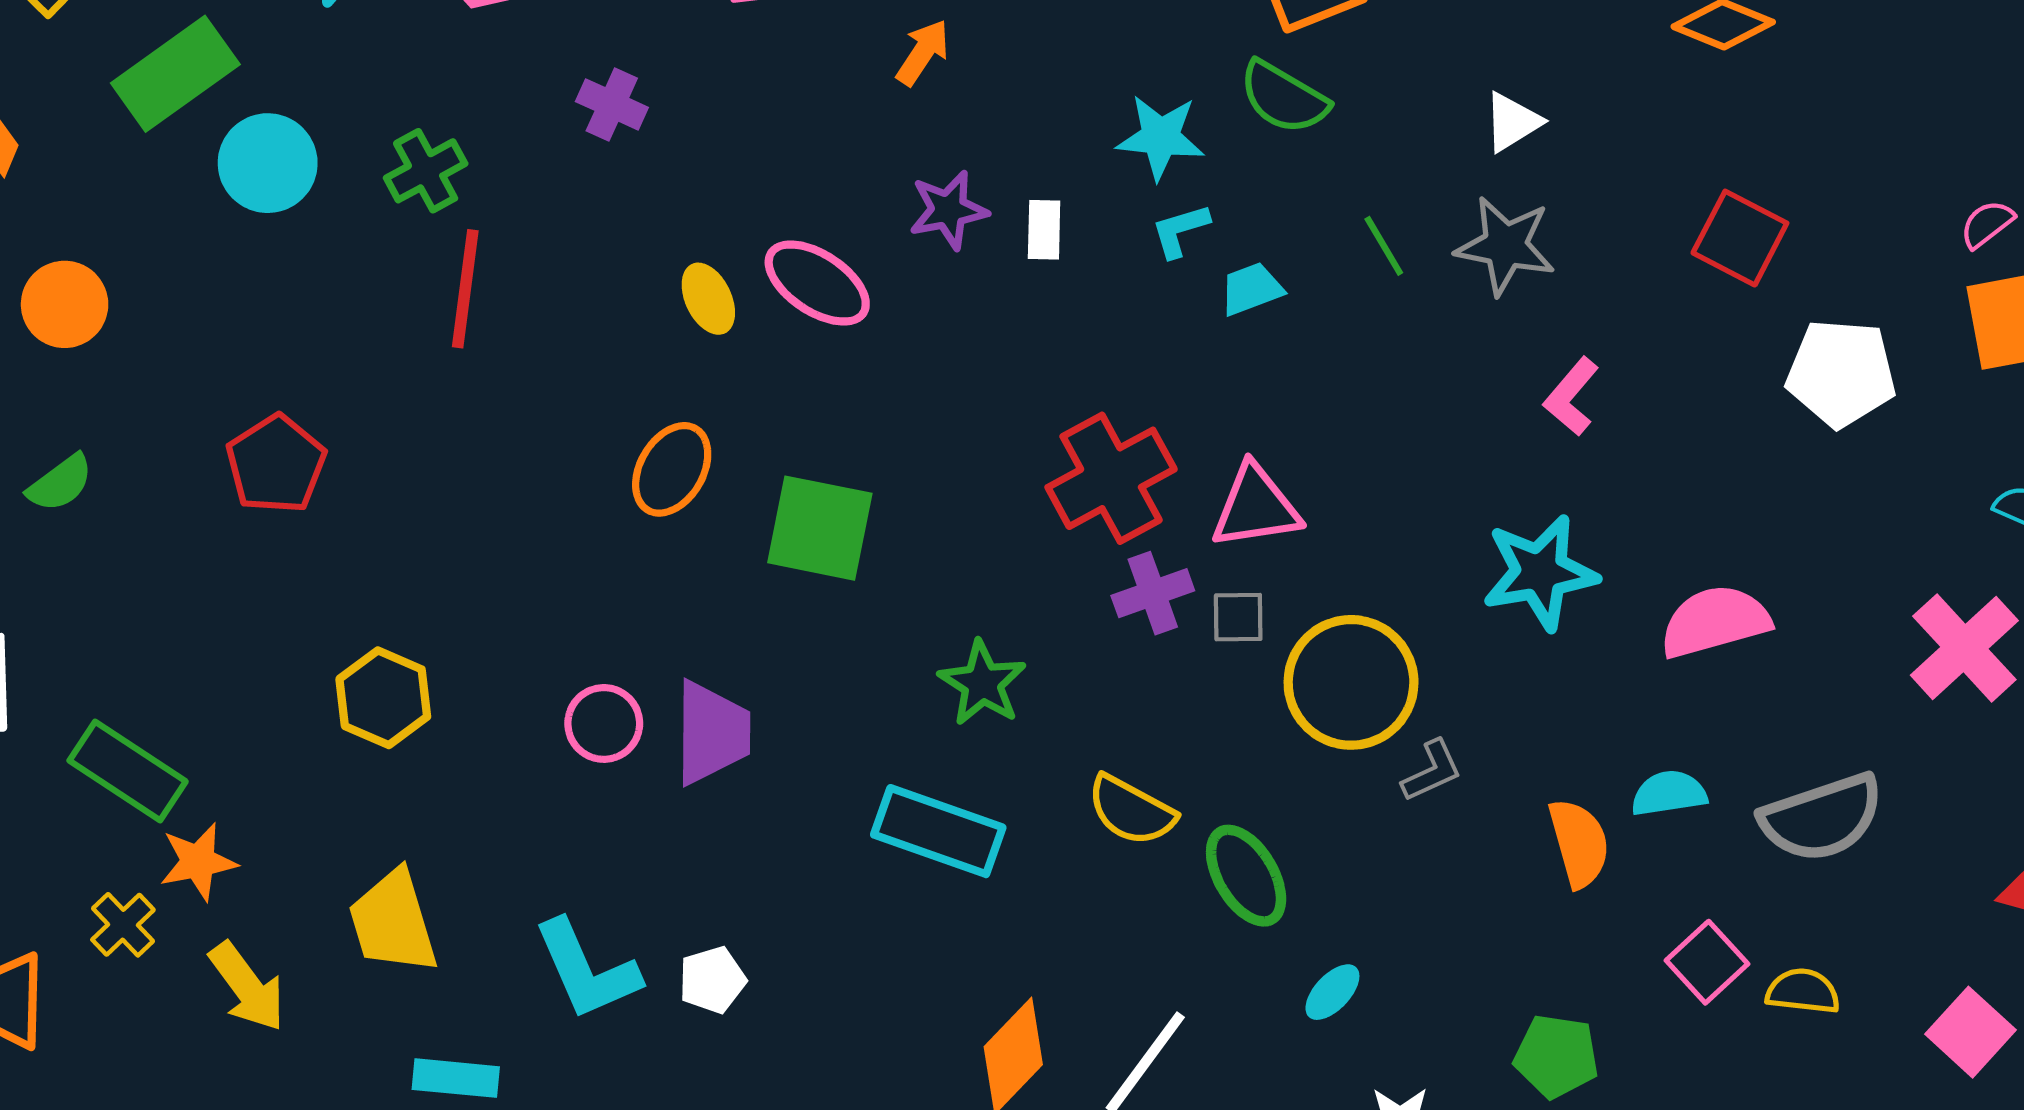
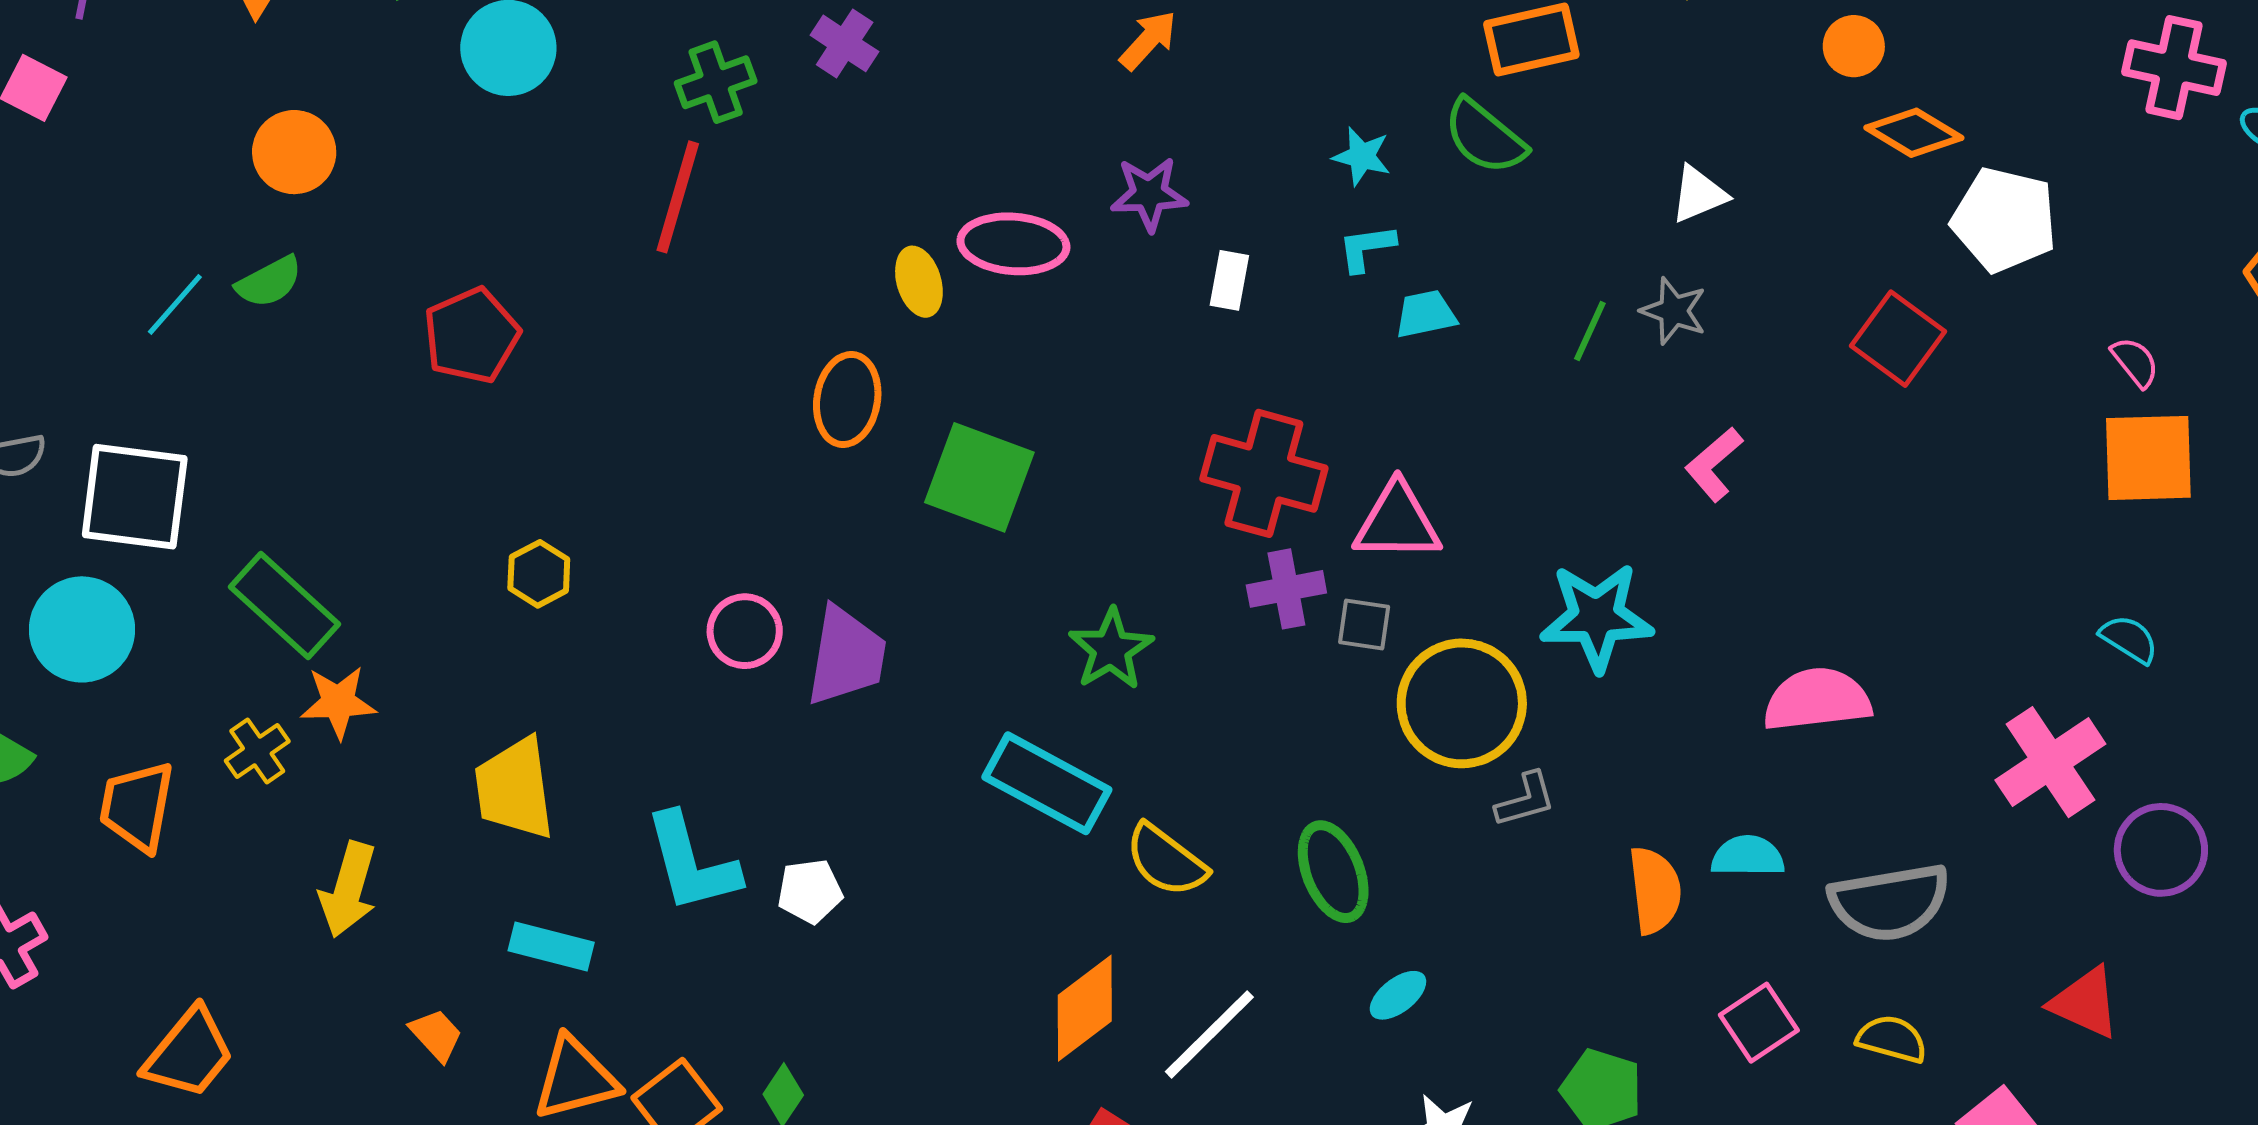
cyan star: (1160, 137) -> (1362, 156), size x0.7
green cross: (426, 171) -> (716, 82), moved
pink semicircle: (1987, 224) -> (2135, 362), turned 80
white rectangle: (1044, 230) -> (1229, 280), moved
green line: (1384, 246) -> (1590, 331), moved, turned 46
gray star: (1505, 246) -> (1674, 311), size x0.7
pink ellipse: (817, 283) -> (1013, 244), turned -38
yellow ellipse: (708, 299) -> (919, 282), moved
white pentagon: (1841, 373) -> (2004, 220), moved
orange ellipse: (672, 469) -> (847, 400), turned -30
red cross: (1111, 478) -> (1264, 473), turned 35
green semicircle: (60, 483) -> (269, 282), moved
cyan star: (1540, 572) -> (1597, 617), moved
yellow hexagon: (383, 698) -> (539, 574), size x0.7
yellow semicircle: (1131, 810) -> (1166, 860), moved
yellow arrow: (247, 987) -> (348, 890), moved, turned 44
yellow semicircle: (1803, 991) -> (1892, 1039), moved

